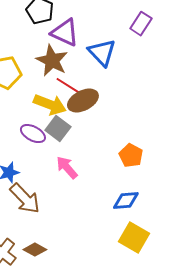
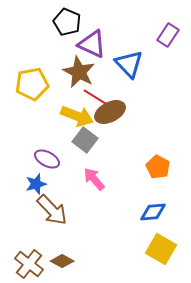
purple ellipse: (33, 134) -> (47, 159), moved

